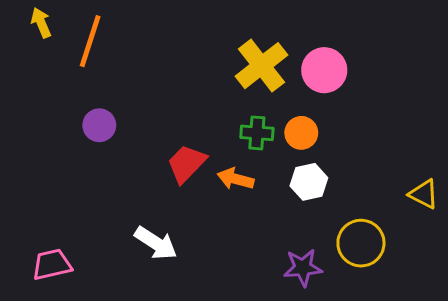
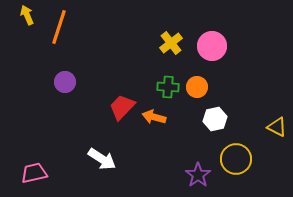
yellow cross: (261, 66) -> (171, 43), size x0.7
white hexagon: (309, 182) -> (215, 119), moved
purple star: (303, 268) -> (198, 175), turned -30

